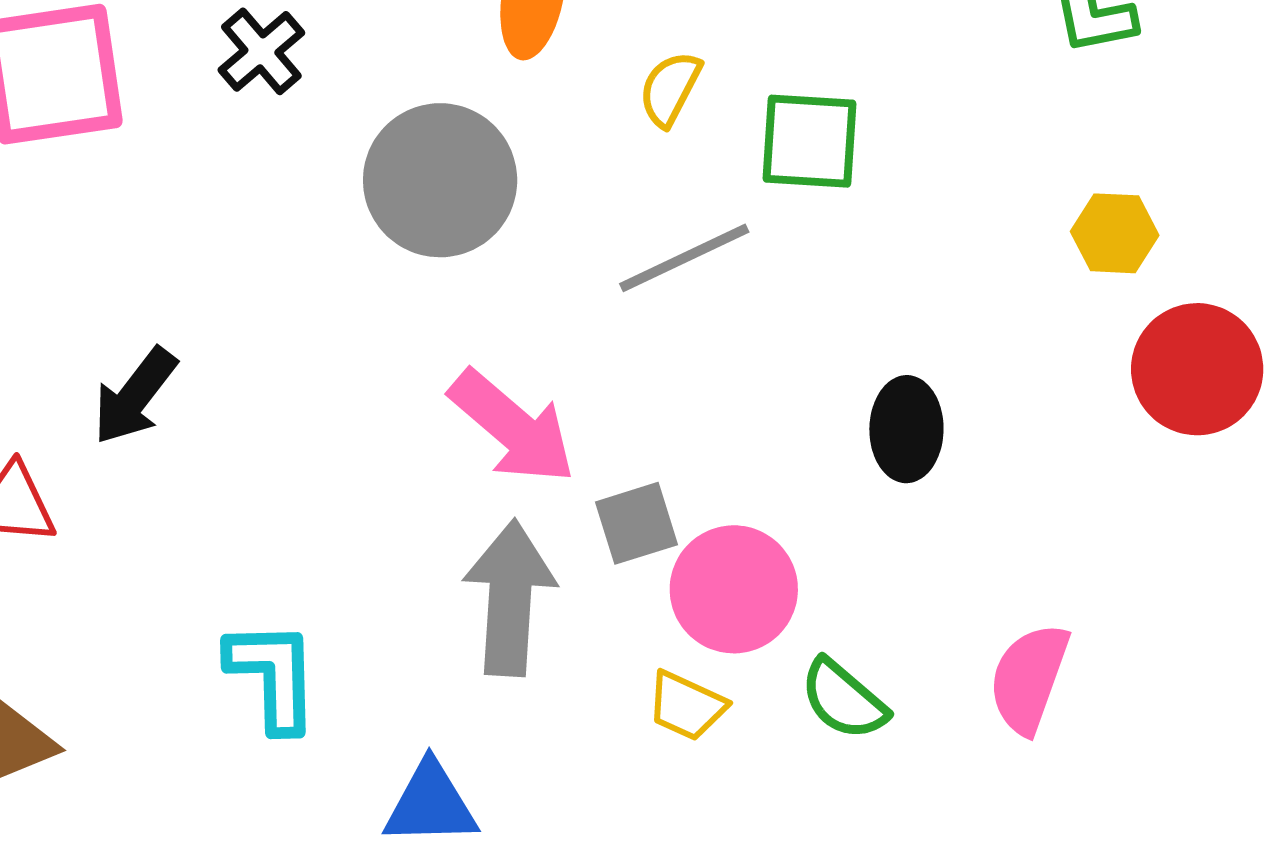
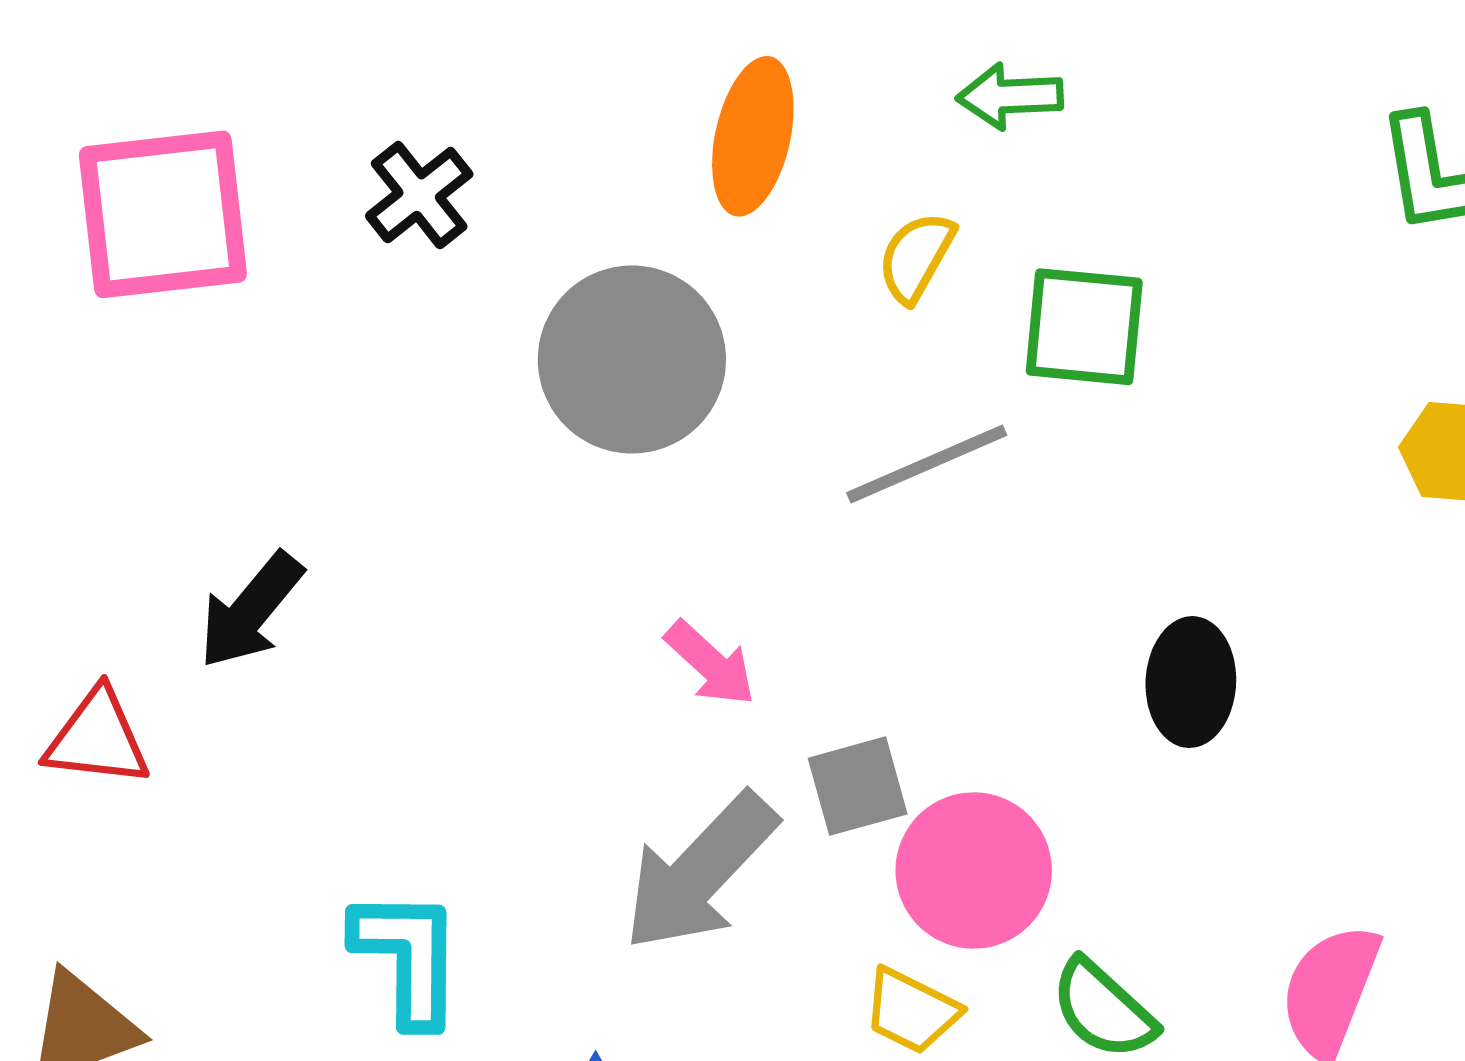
pink arrow: (512, 427) -> (710, 664), size x0.6
gray arrow: (510, 598) -> (700, 872), turned -142

